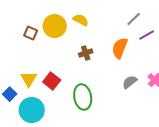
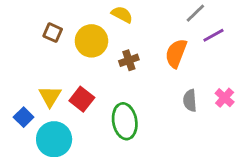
yellow circle: (55, 26) -> (91, 41), moved
gray semicircle: (130, 82) -> (190, 100), turned -56

